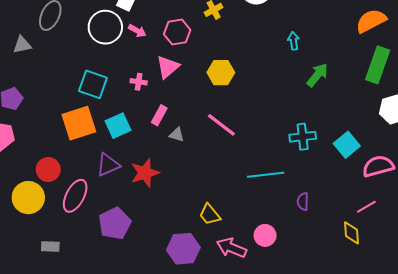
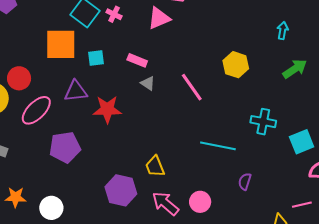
yellow hexagon: (221, 73) -> (236, 65), moved
pink cross: (139, 82) -> (114, 14), moved
pink rectangle: (159, 115) -> (137, 60), turned 66
cyan square: (118, 126) -> (96, 58), size x0.7

